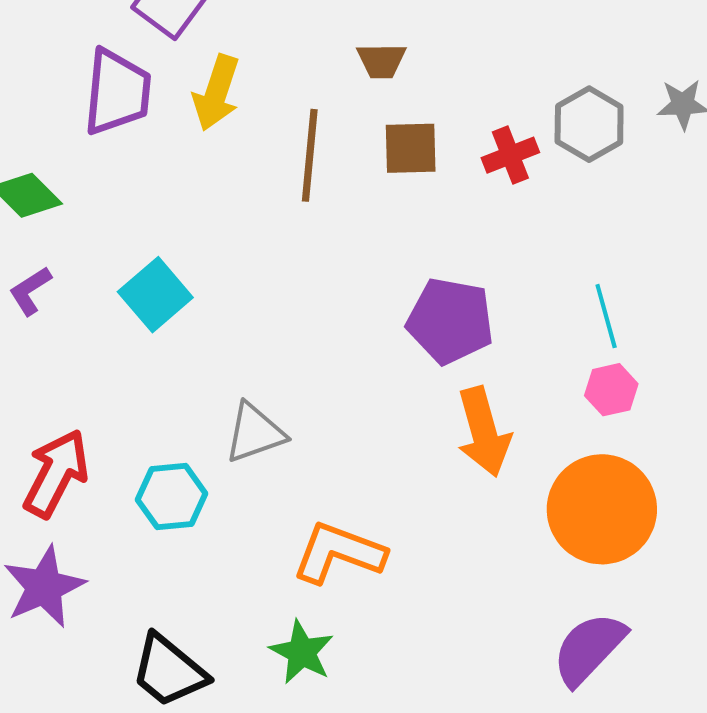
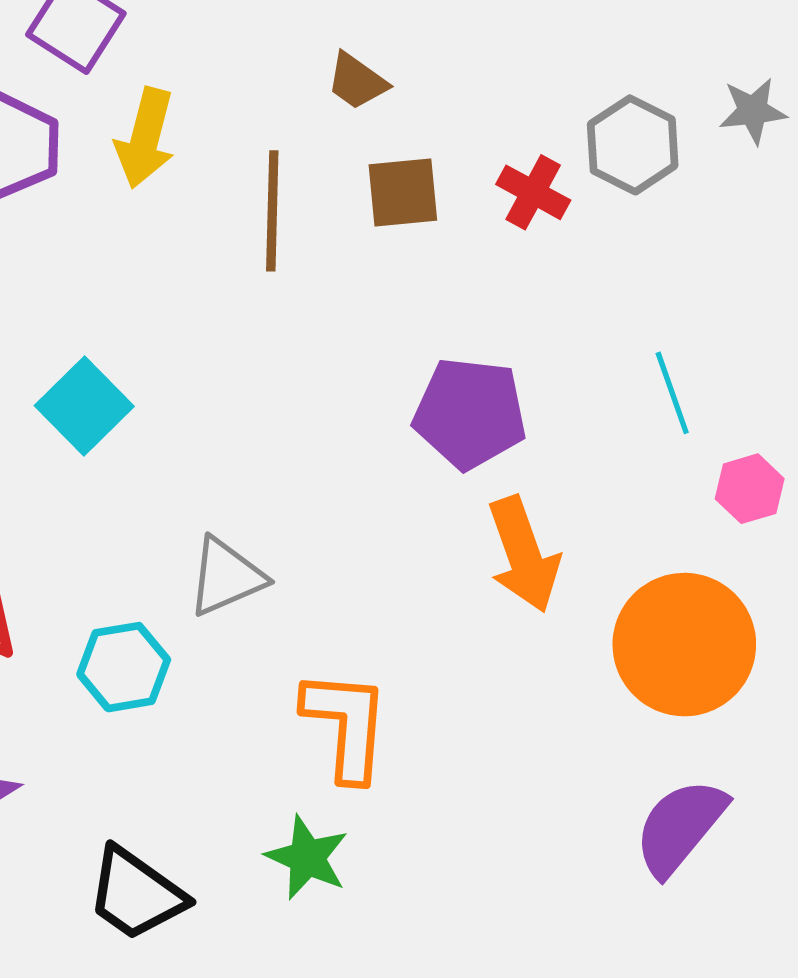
brown trapezoid: (381, 61) -> (357, 81), turned 40
red cross: (510, 155) -> (533, 192), turned -36
pink hexagon: (611, 390) -> (750, 489), moved
orange L-shape: (339, 553) -> (346, 725), turned 78

